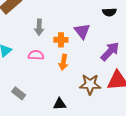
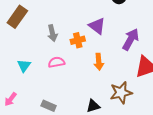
orange arrow: (63, 62) -> (99, 62), moved
brown star: (90, 84) -> (121, 93), moved

